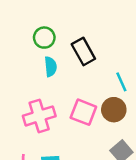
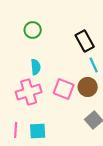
black rectangle: (83, 51) -> (85, 41), moved
cyan semicircle: (51, 67) -> (36, 67), moved

